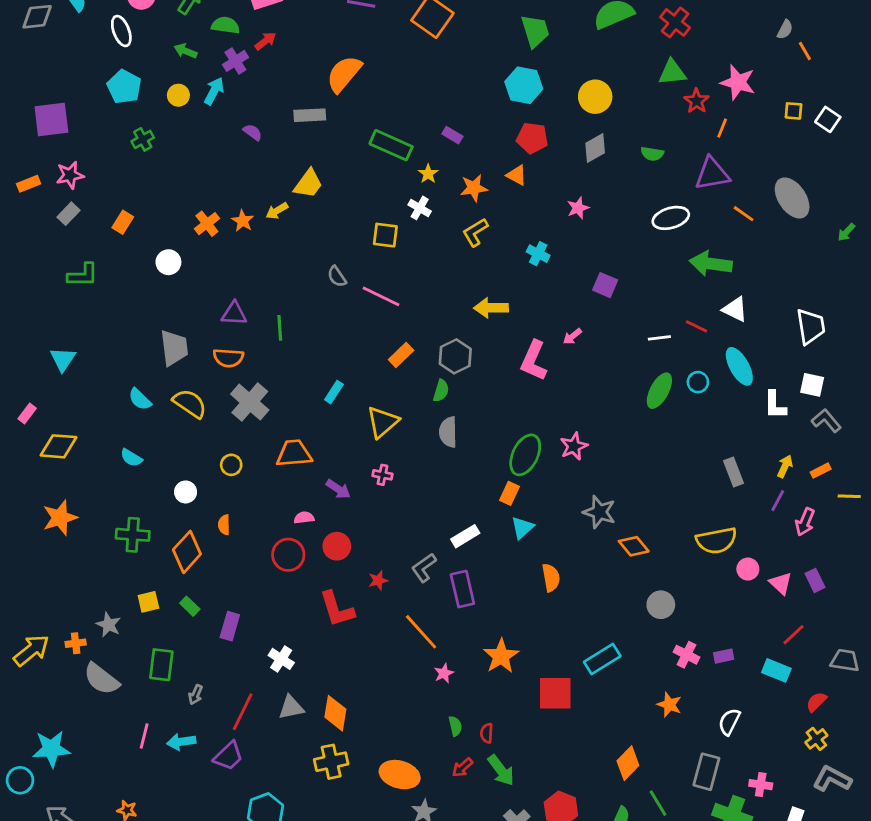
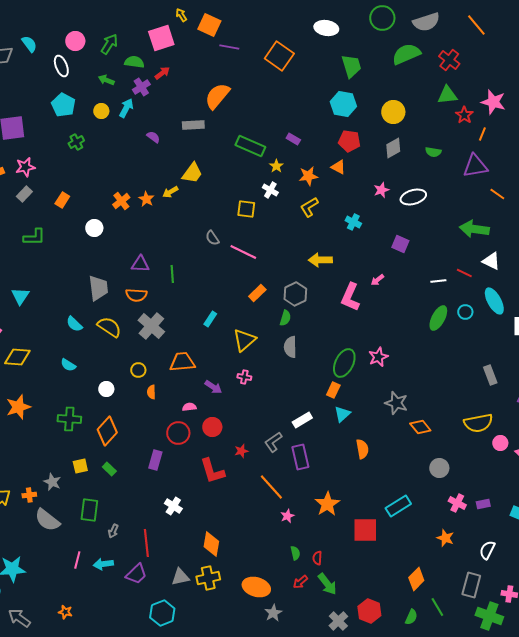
white ellipse: (671, 218) -> (413, 197), moved
orange semicircle: (224, 525) -> (151, 392), moved
purple rectangle: (230, 626) -> (155, 460), moved
gray triangle: (291, 707) -> (180, 577), moved
red line: (243, 712) -> (146, 543), turned -32

